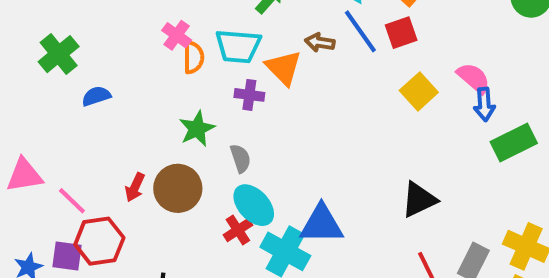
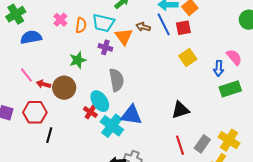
pink cross: (177, 35) -> (60, 20), moved
pink semicircle: (474, 78) -> (234, 57), moved
blue semicircle: (96, 96) -> (31, 37), size x1.5
gray semicircle: (240, 158) -> (116, 80), moved, size x1.6
red arrow: (135, 187) -> (43, 84), turned 72
pink line: (72, 201) -> (26, 75), moved
red cross: (238, 230) -> (90, 112), turned -32
red hexagon: (99, 241) -> (35, 112), moved

